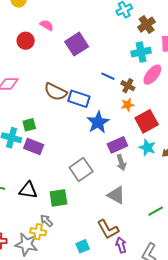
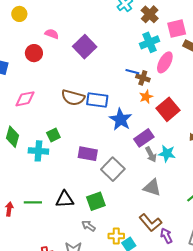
blue line: (108, 76) -> (132, 72), moved
purple rectangle: (34, 147) -> (88, 154), moved
cyan star: (147, 148) -> (167, 153), moved
yellow cross: (38, 232) -> (116, 236), moved

